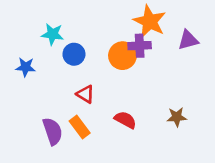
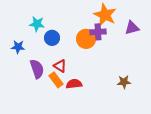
red semicircle: (125, 120) -> (74, 84), moved, turned -35
orange rectangle: (80, 127) -> (56, 80), moved
purple semicircle: (53, 131) -> (37, 69), moved

